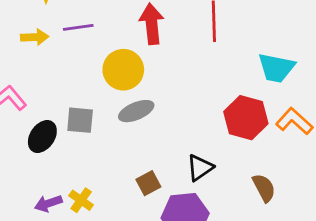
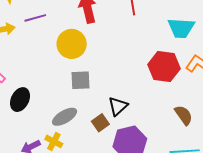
gray ellipse: (136, 111) -> (65, 117), moved
gray square: (80, 120) -> (81, 80), moved
black triangle: (200, 168) -> (118, 106), moved

